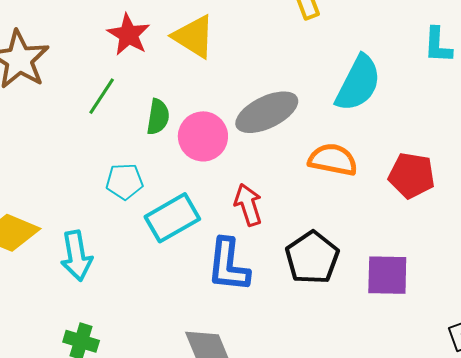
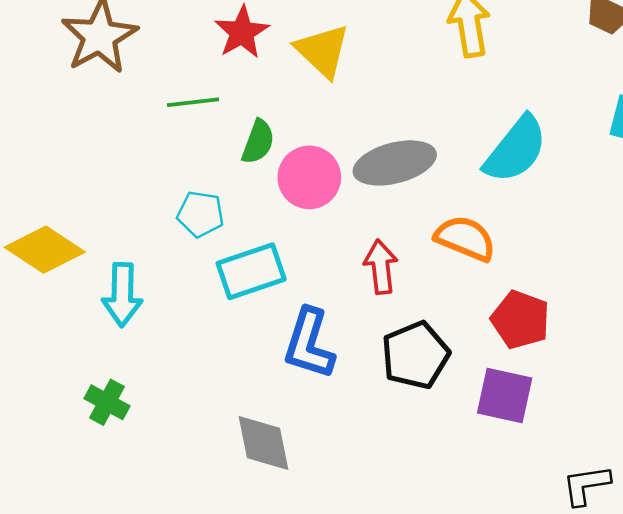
green line: (102, 96) -> (193, 102), turned 39
red pentagon: (412, 175) -> (520, 320), moved
red arrow: (248, 205) -> (381, 267), moved

